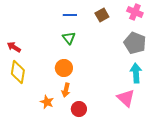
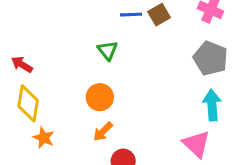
blue line: (70, 15) -> (131, 15), moved
orange arrow: (66, 90) -> (103, 132), turned 32
orange star: (47, 102) -> (44, 138), moved

